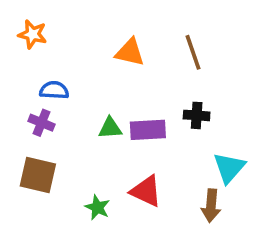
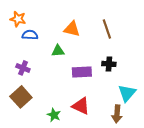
blue semicircle: (54, 90) -> (30, 35), moved
green triangle: (110, 128) -> (58, 51), moved
brown square: (38, 175) -> (21, 97), turned 35

